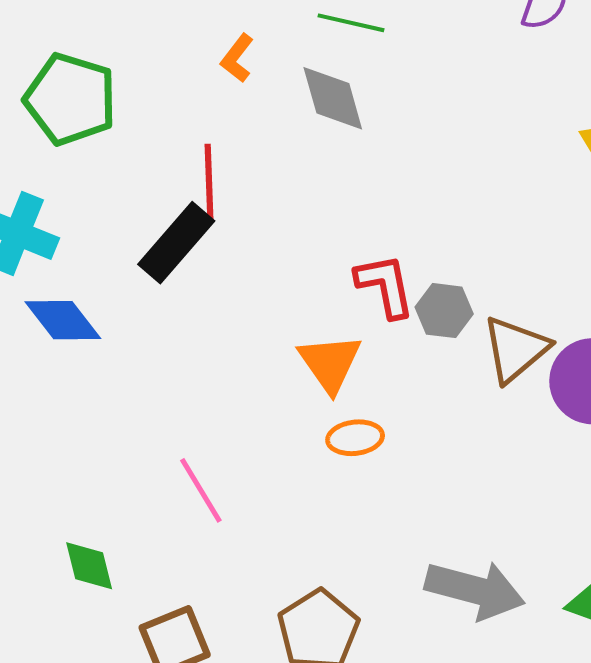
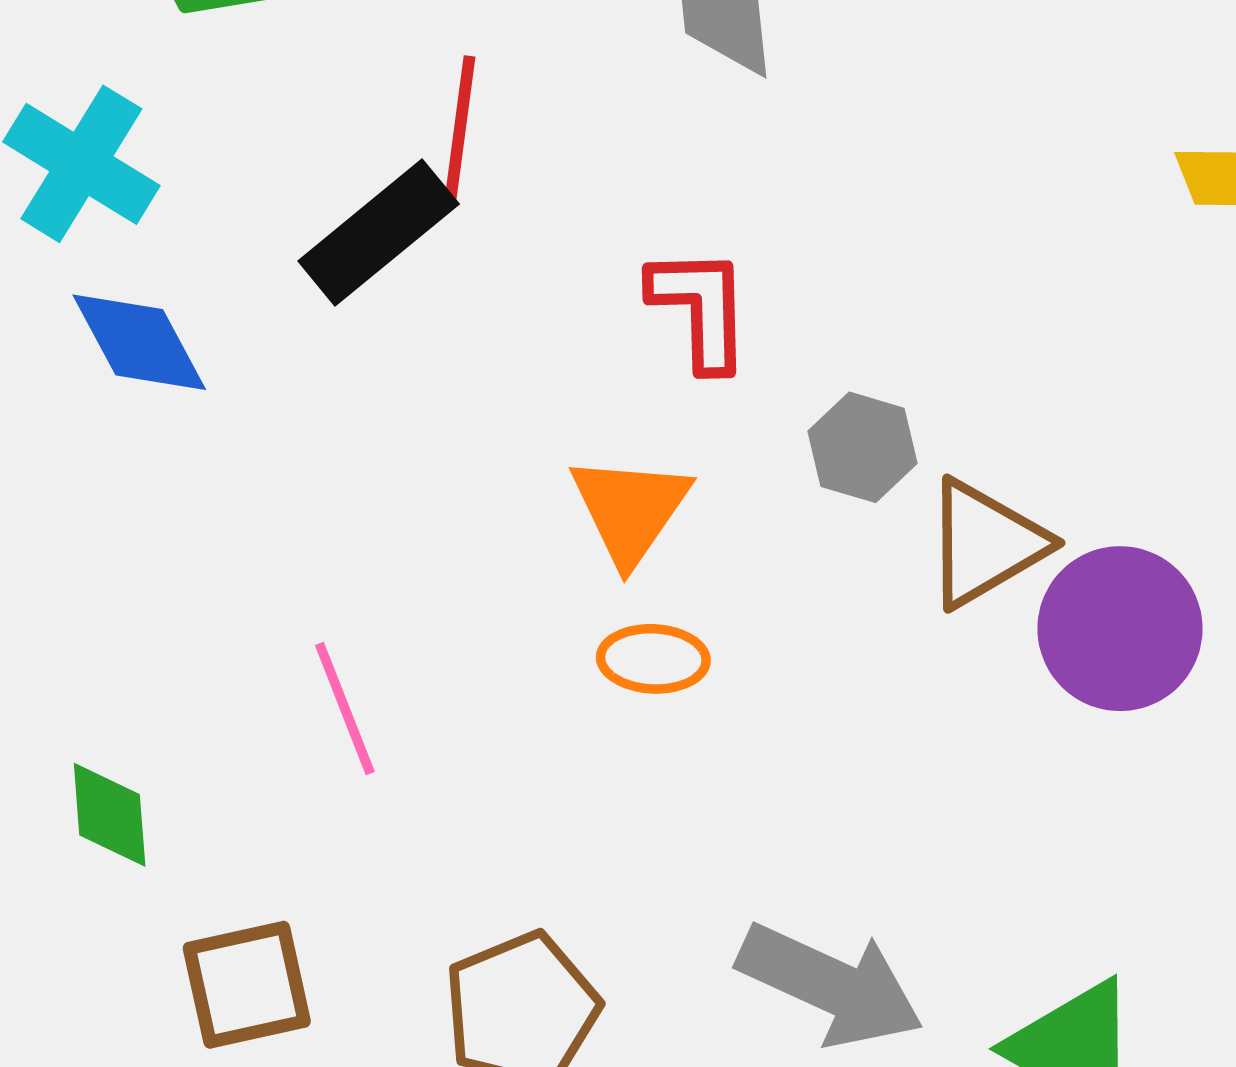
red L-shape: (385, 286) -> (700, 308), moved

